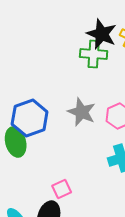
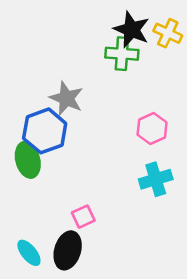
gray star: (82, 112) -> (66, 98), moved

